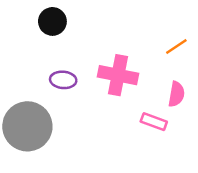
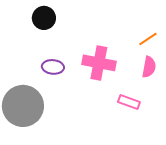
pink semicircle: (176, 94) -> (149, 67), moved

